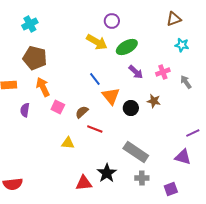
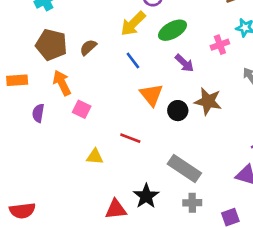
yellow arrow: (97, 42) -> (133, 24), turned 105
pink cross: (163, 72) -> (220, 45), moved
blue line: (95, 79) -> (133, 60), moved
brown star: (154, 101) -> (208, 101), size x1.5
brown semicircle: (82, 112) -> (88, 47), moved

